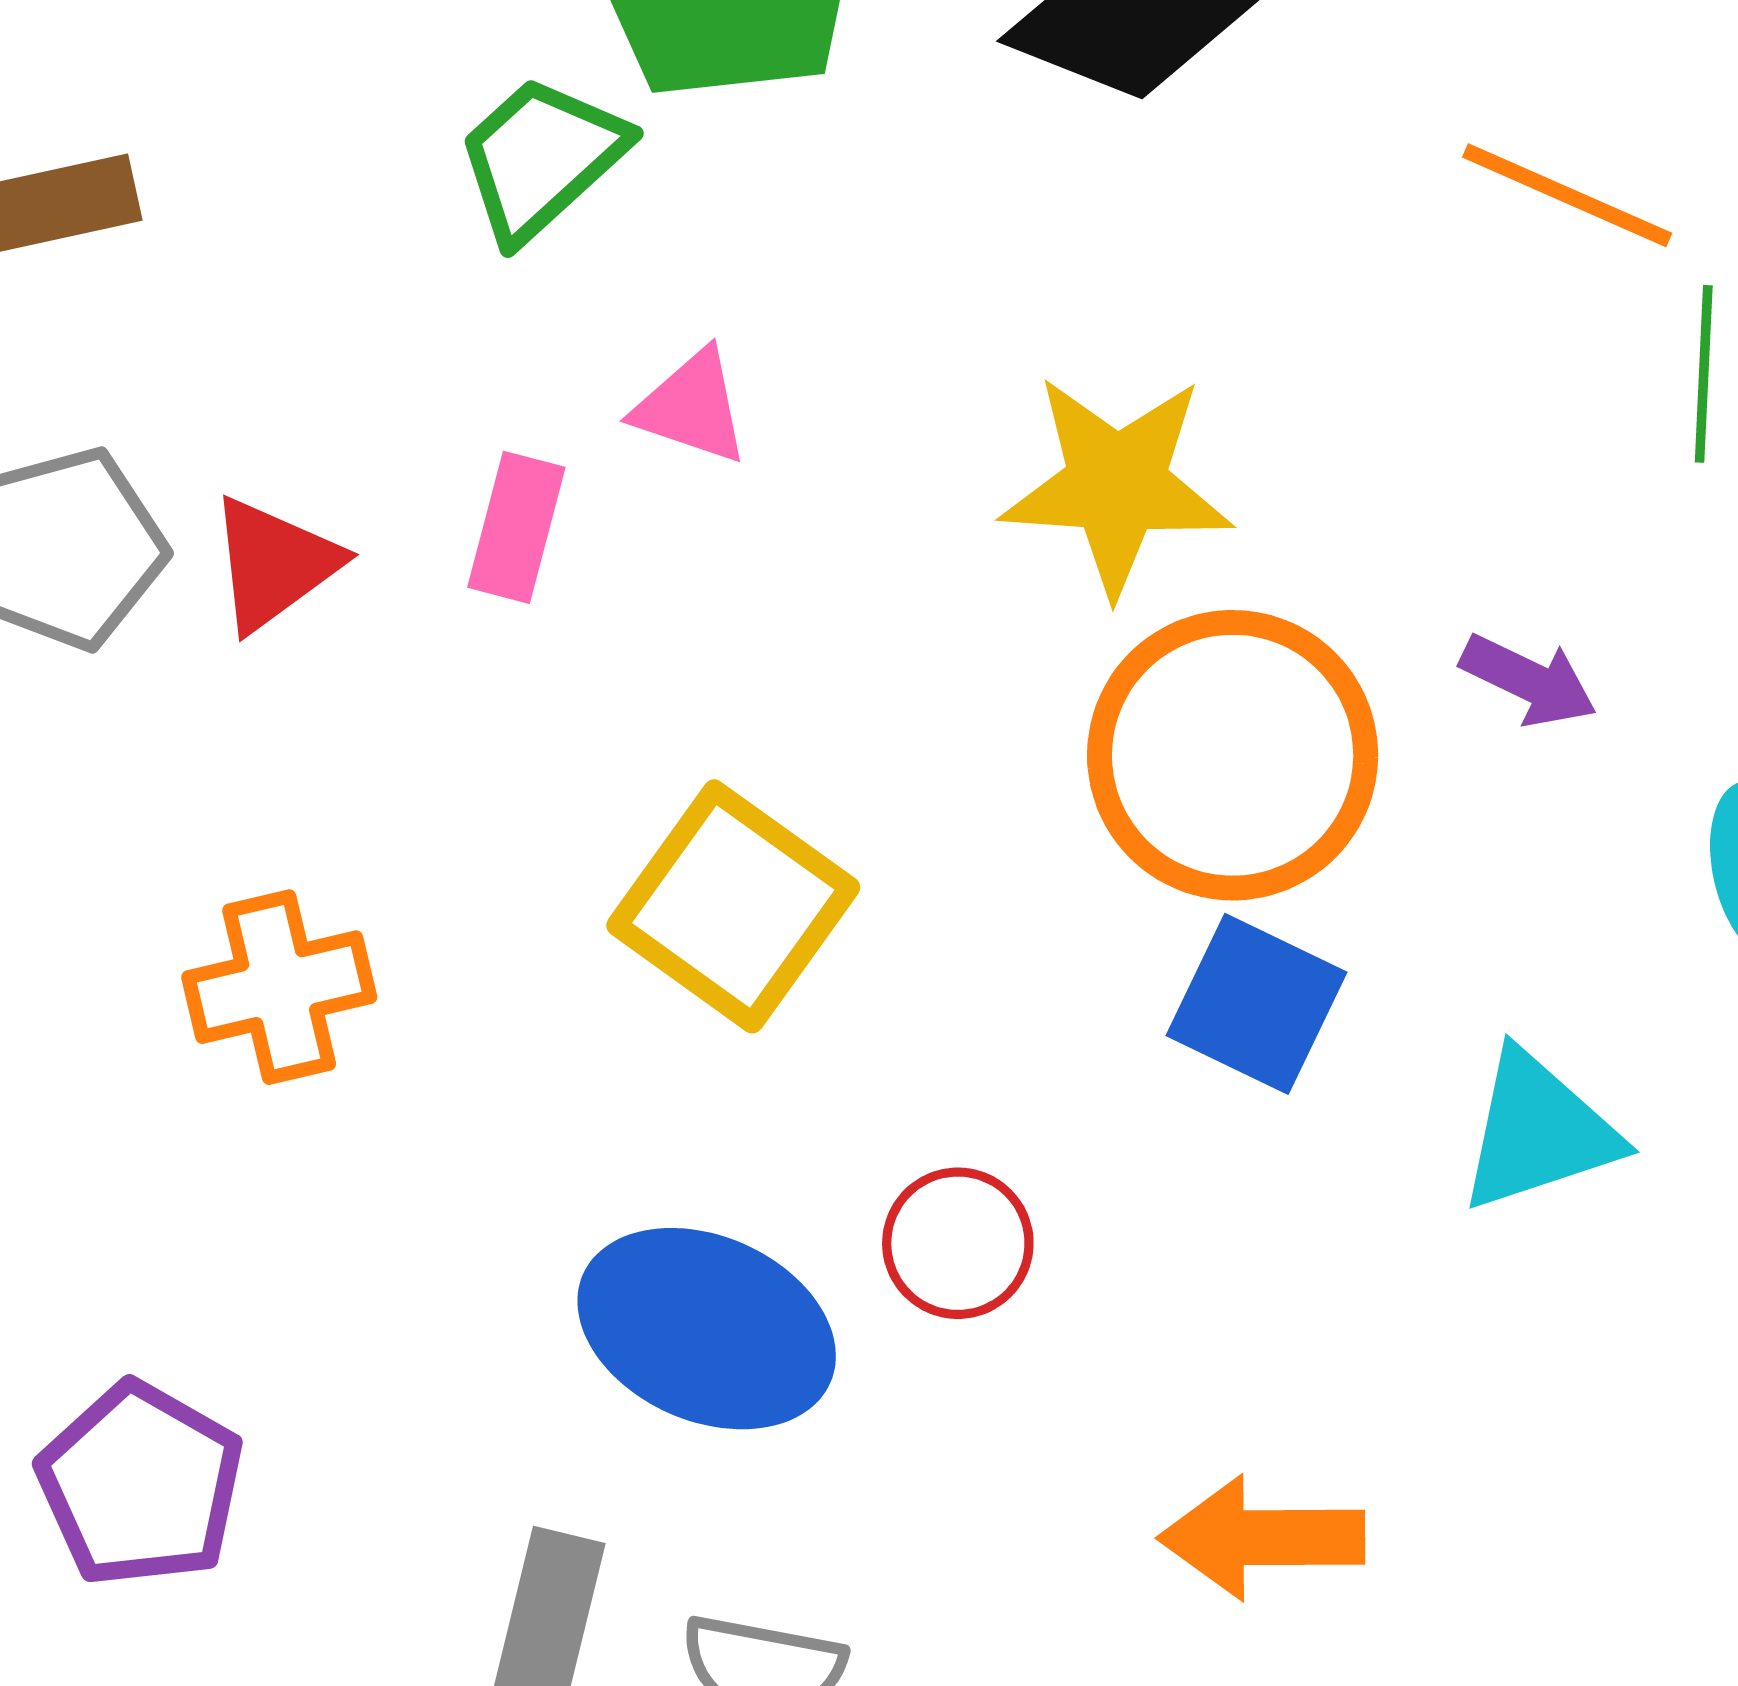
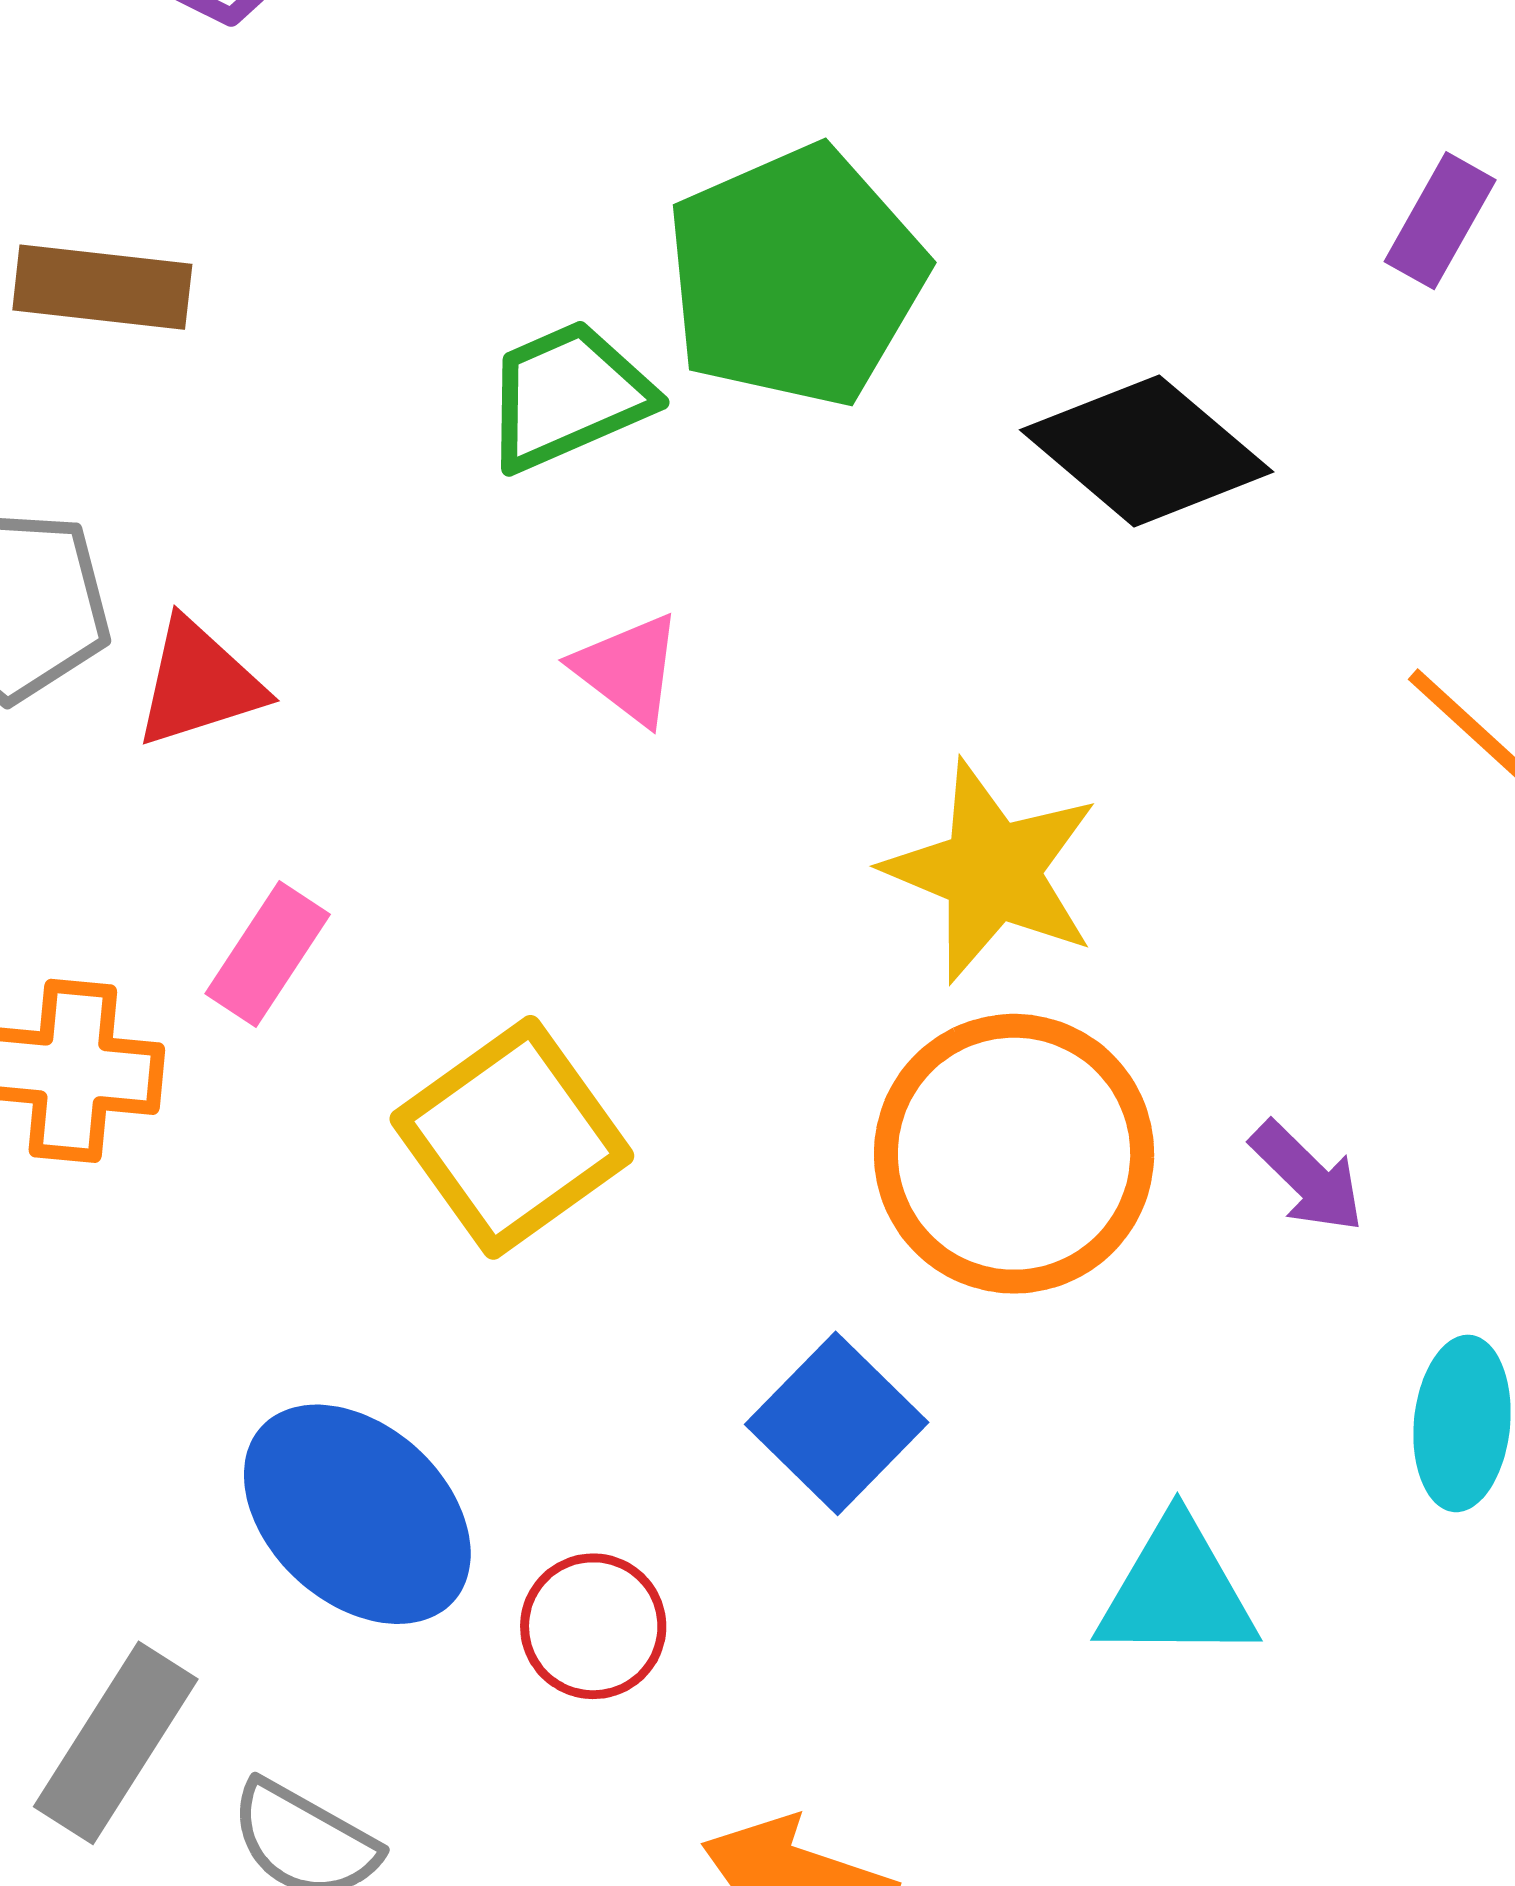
pink rectangle: (516, 527) -> (268, 954), moved
blue square: (1256, 1004) -> (837, 1423), moved
red circle: (958, 1243) -> (593, 1626), moved

